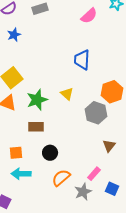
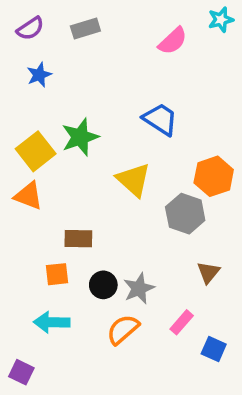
blue trapezoid: (82, 60) -> (160, 119), turned 120
yellow triangle: (67, 94) -> (134, 180), size x1.5
green star: (37, 100) -> (80, 137), moved
orange square: (16, 153) -> (57, 274), moved
gray star: (83, 192) -> (139, 288), moved

